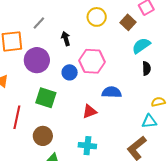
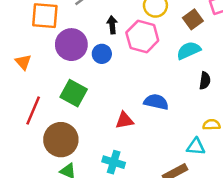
cyan semicircle: (141, 46) -> (189, 50), moved
pink hexagon: (92, 61) -> (142, 37), moved
blue circle: (70, 72) -> (102, 54), moved
brown circle: (43, 136) -> (61, 140), size x1.4

